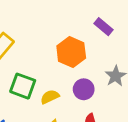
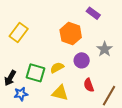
green square: (23, 86) -> (36, 73), moved

